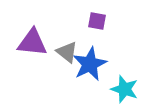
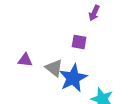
purple triangle: (32, 42) -> (25, 60), size x0.6

